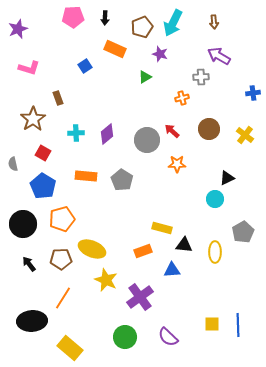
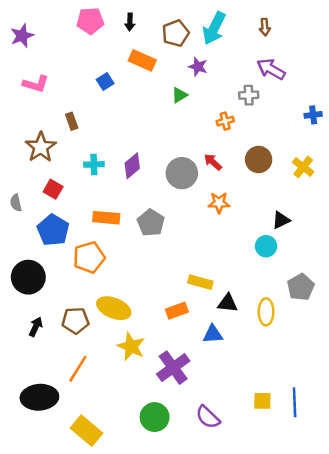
orange pentagon: (62, 219) -> (89, 257), moved
black arrow: (29, 264) -> (36, 327), turned 63

